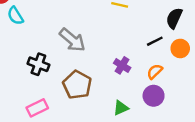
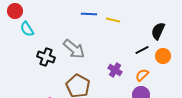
black cross: (38, 64) -> (46, 57), moved

